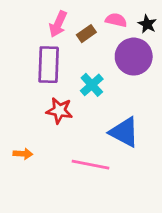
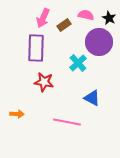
cyan cross: (92, 85) -> (78, 63), moved
blue triangle: (124, 132) -> (92, 98), size x0.7

